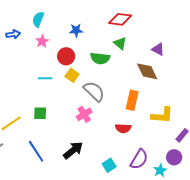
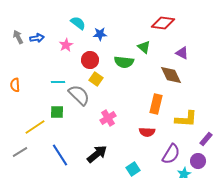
cyan semicircle: (38, 19) -> (78, 23), moved, turned 105
red diamond: (120, 19) -> (163, 23), moved
cyan line: (45, 78) -> (58, 82), moved
gray semicircle: (94, 91) -> (79, 95), moved
green square: (40, 113) -> (57, 112), moved
purple semicircle: (139, 159) -> (171, 154), moved

